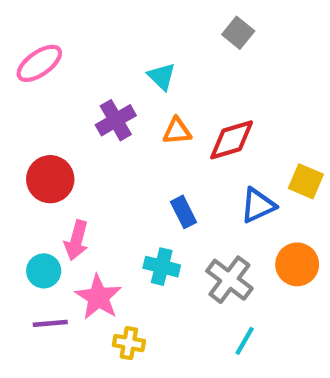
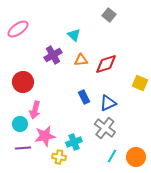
blue triangle: (258, 205) -> (108, 103), moved
orange circle: (297, 264) -> (136, 157), moved
cyan cross: (162, 267) -> (74, 142), moved, turned -35
pink star: (98, 297) -> (45, 136), turned 30

